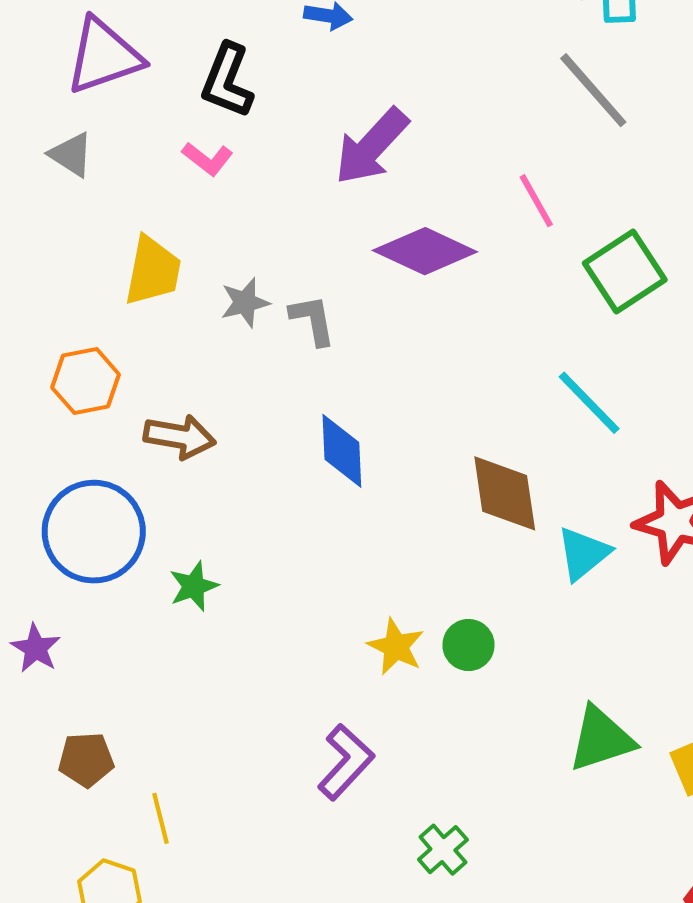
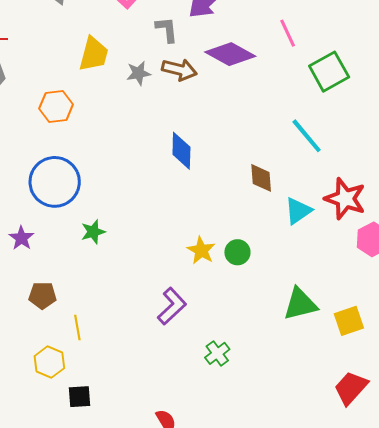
gray L-shape: (313, 320) -> (167, 30), moved
brown arrow: (180, 437) -> (179, 70), moved
brown diamond: (505, 493) -> (261, 178), size x0.7
green star: (194, 586) -> (93, 232), moved

